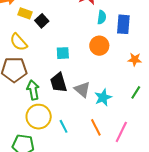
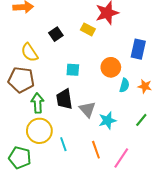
yellow rectangle: (25, 13) -> (88, 29), moved
cyan semicircle: (102, 17) -> (124, 85), moved

